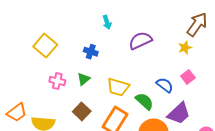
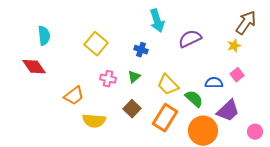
cyan arrow: (107, 22) -> (157, 21), size x1.6
blue semicircle: (165, 85) -> (214, 83), turned -36
yellow trapezoid: (118, 87) -> (168, 85), turned 30
orange trapezoid: (17, 112) -> (74, 96), moved

